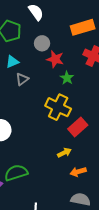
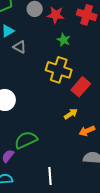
red star: (55, 59) -> (56, 15), moved
gray triangle: (22, 79) -> (20, 47), turned -48

